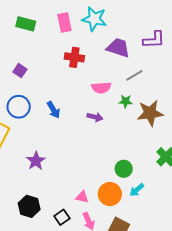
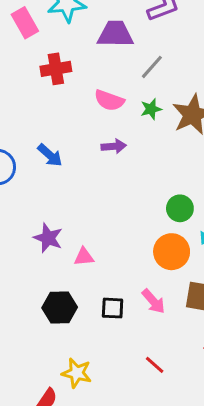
pink semicircle: (101, 88) -> (109, 100), turned 42
pink triangle: (82, 197) -> (84, 257), moved
black square: (62, 217) -> (113, 308), turned -35

